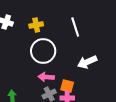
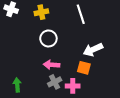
white circle: (43, 51) -> (48, 38), size x0.7
orange square: (67, 86) -> (84, 68), moved

